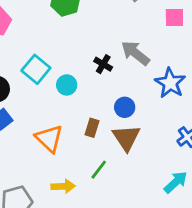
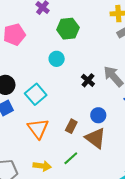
cyan square: (36, 69) -> (36, 94), moved
cyan circle: (67, 85) -> (57, 59), moved
brown triangle: (126, 138) -> (95, 138), turned -30

